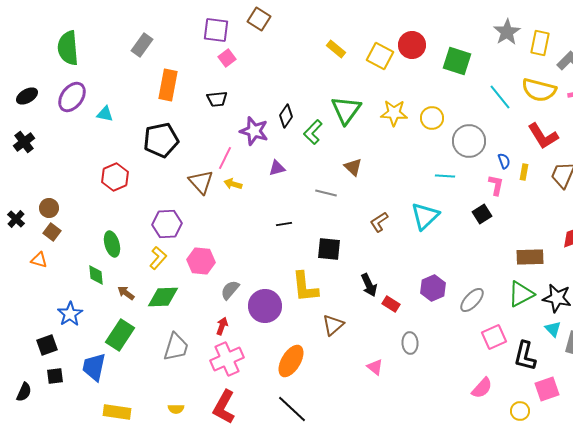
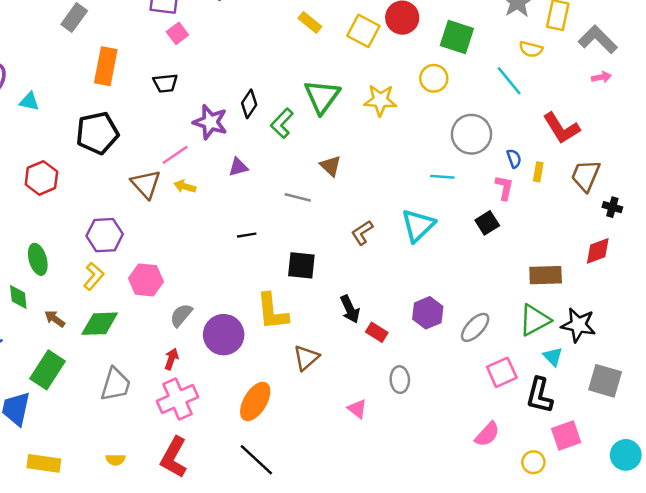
yellow semicircle: (539, 90) -> (531, 49), moved, size x0.6
yellow circle: (432, 118) -> (434, 78), moved
pink line: (225, 158) -> (175, 155), turned 30
cyan triangle: (553, 329) -> (553, 357), moved

